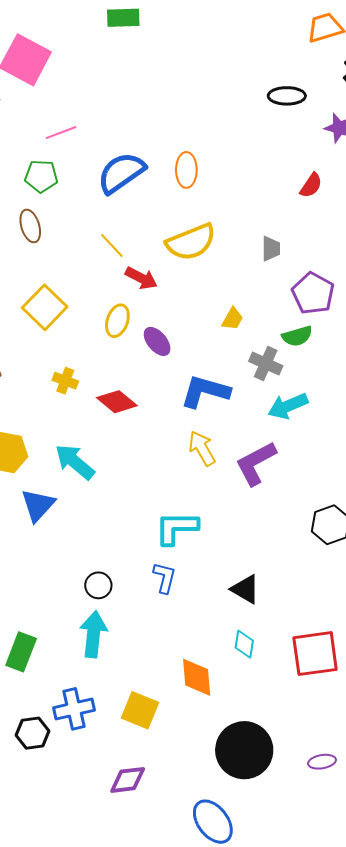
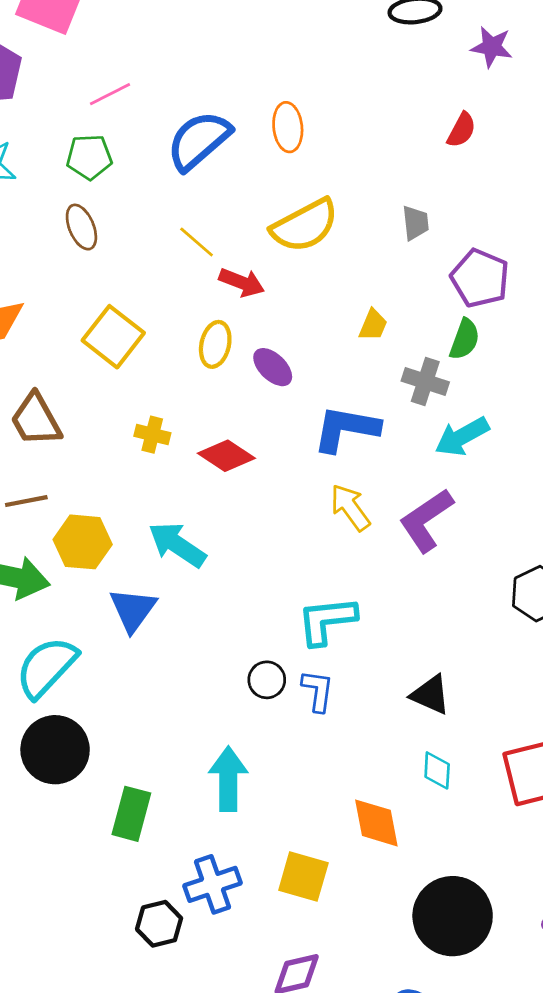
green semicircle: (297, 336) -> (465, 339), turned -48
black circle: (98, 585) -> (267, 680), moved

